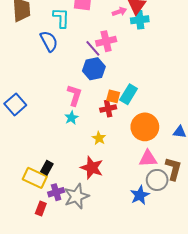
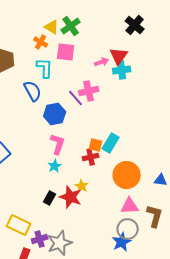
blue hexagon: (94, 69) -> (55, 114), moved
black rectangle: (47, 168) -> (50, 198), moved
red star: (92, 168) -> (71, 197), moved
gray circle: (157, 180) -> (128, 229), moved

